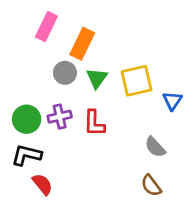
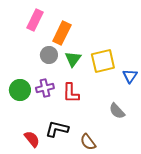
black L-shape: (27, 155) -> (57, 129), moved
brown semicircle: (151, 186) -> (88, 142), moved

